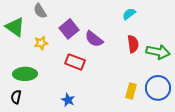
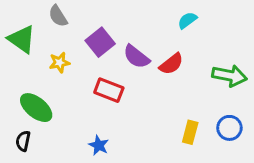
red semicircle: (133, 44) -> (171, 64), moved, turned 60
green ellipse: (25, 74) -> (36, 108), turned 40
blue circle: (158, 88) -> (229, 128), size x0.7

